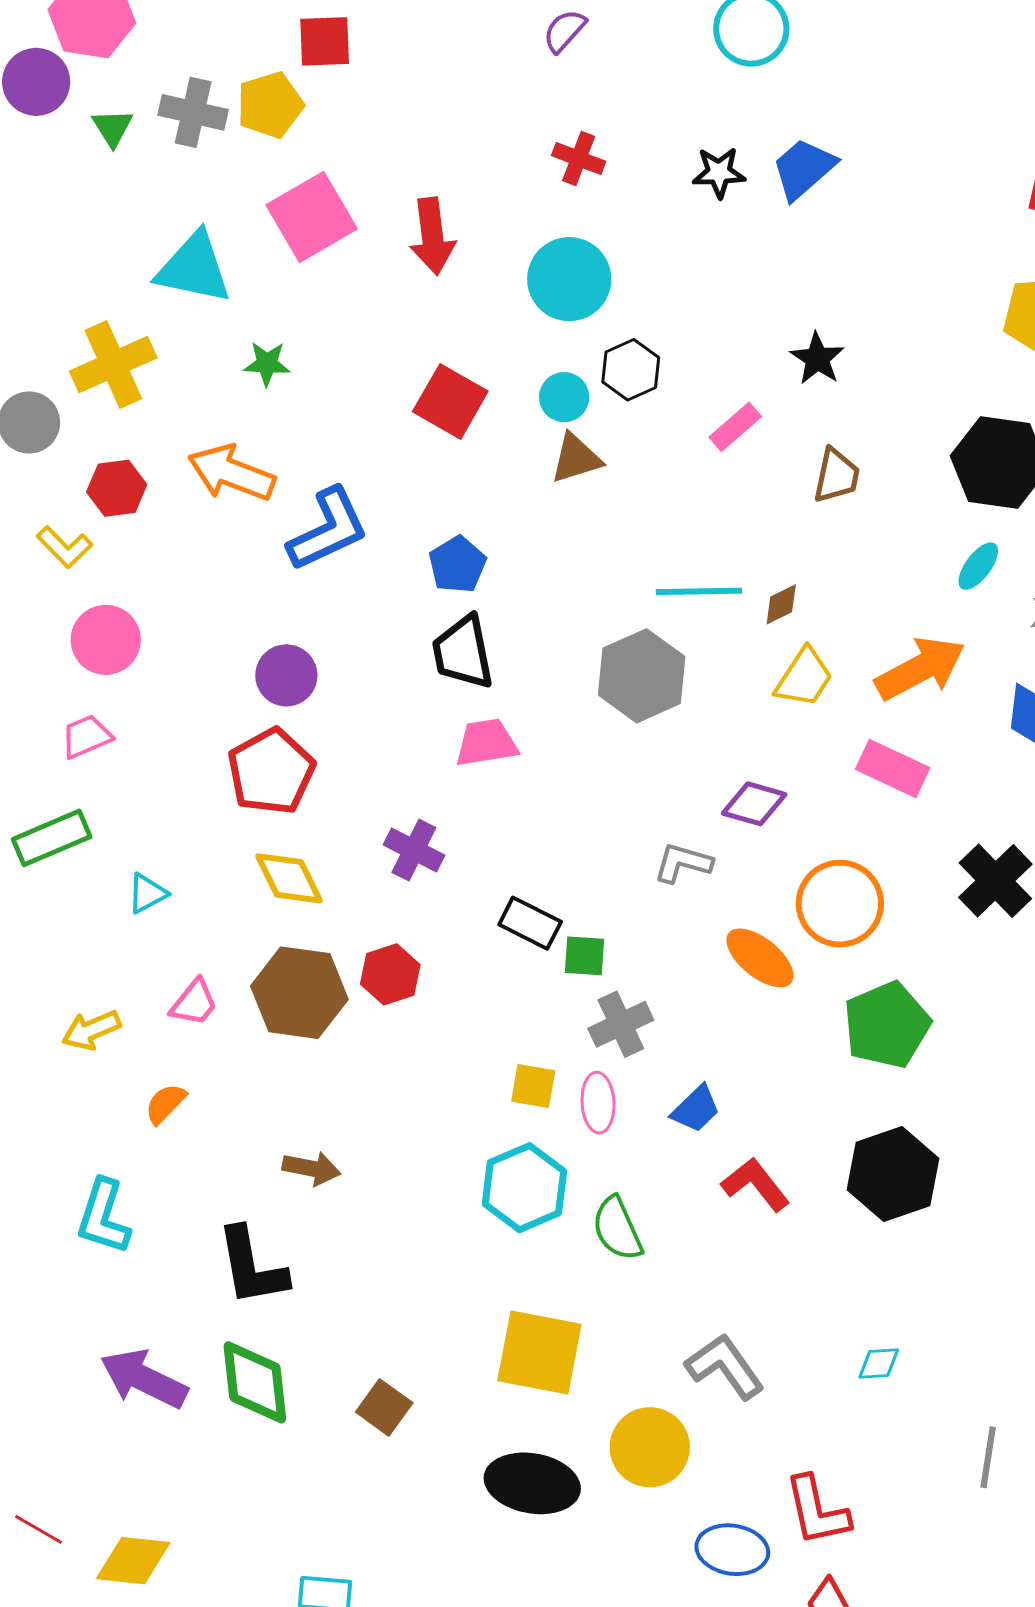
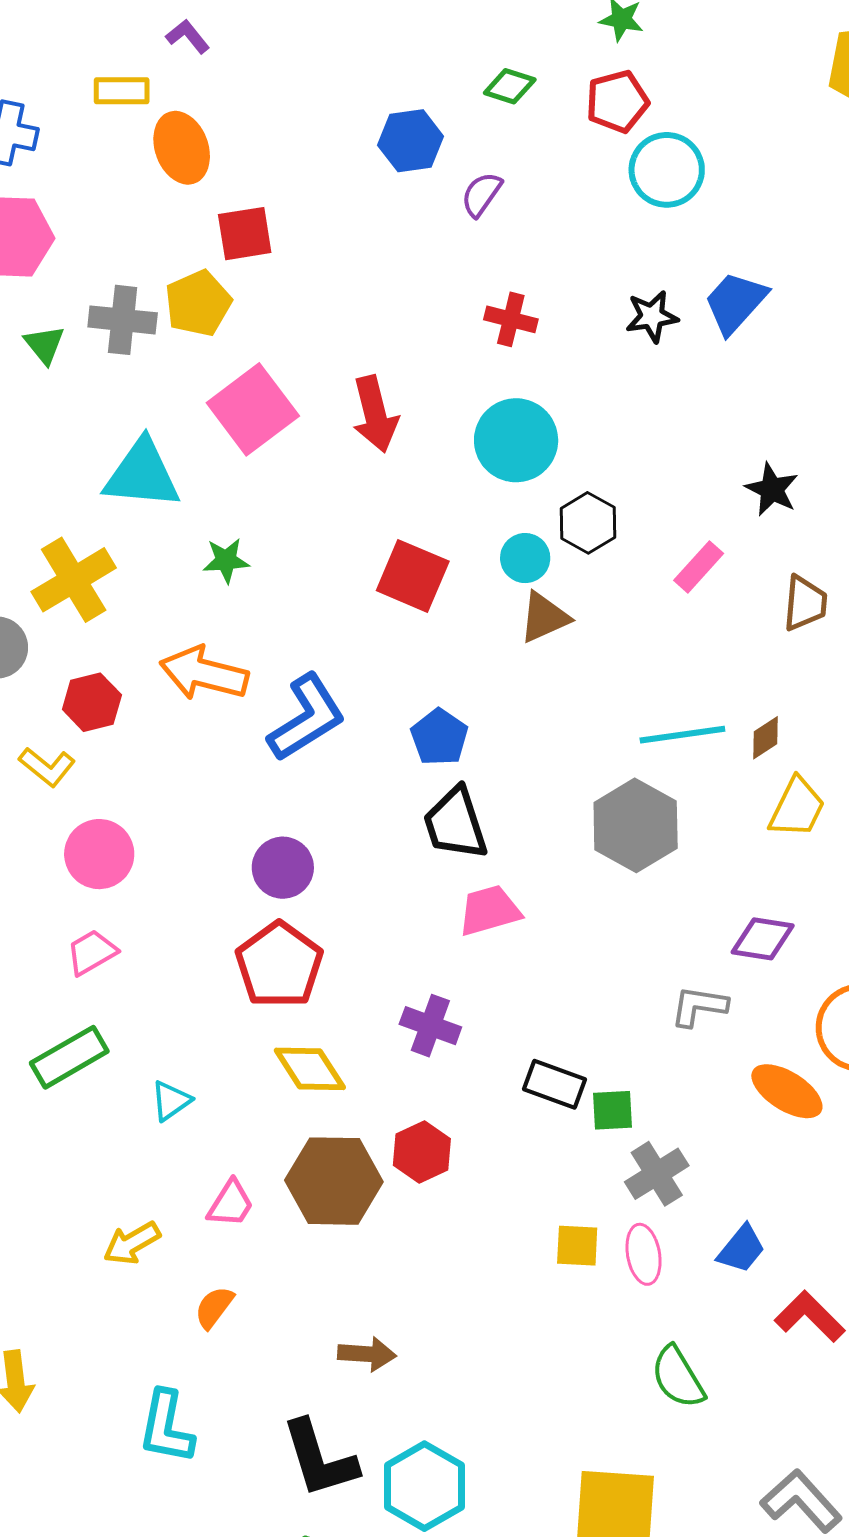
cyan hexagon: (524, 1188) -> (424, 1486), moved

